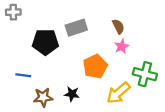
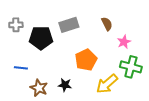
gray cross: (13, 12) -> (16, 25), moved
pink star: (122, 46) -> (124, 42), moved
brown star: (43, 97) -> (39, 88), turned 30

